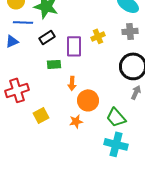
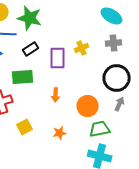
green rectangle: (54, 64) -> (23, 77), moved, size x1.5
orange circle: (88, 100) -> (88, 106), moved
green trapezoid: (116, 117) -> (100, 129), turned 120

